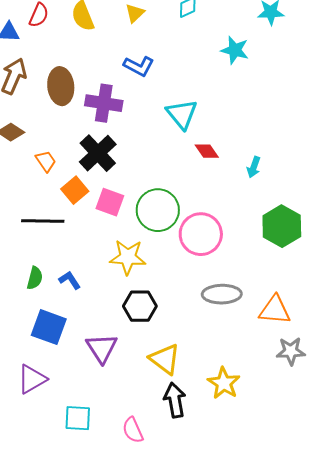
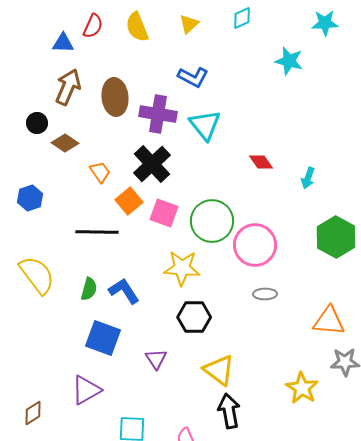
cyan triangle: (182, 114) -> (205, 125), moved
blue L-shape: (70, 280) -> (124, 291), size x1.4
gray ellipse: (222, 294) -> (265, 294), moved, size x0.6
purple triangle: (102, 348) -> (156, 359), size x0.7
yellow star: (224, 383) -> (302, 388), moved

